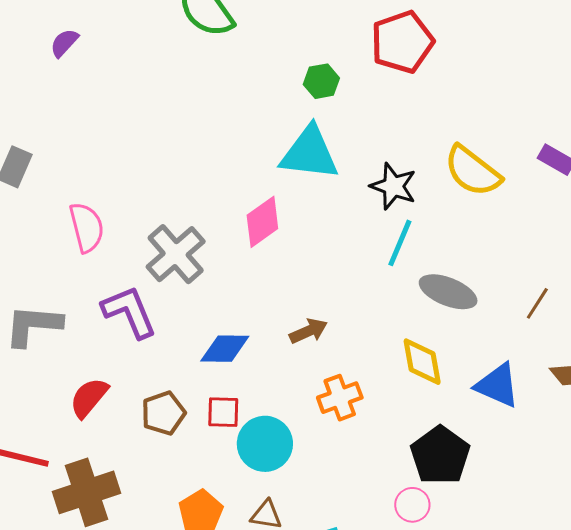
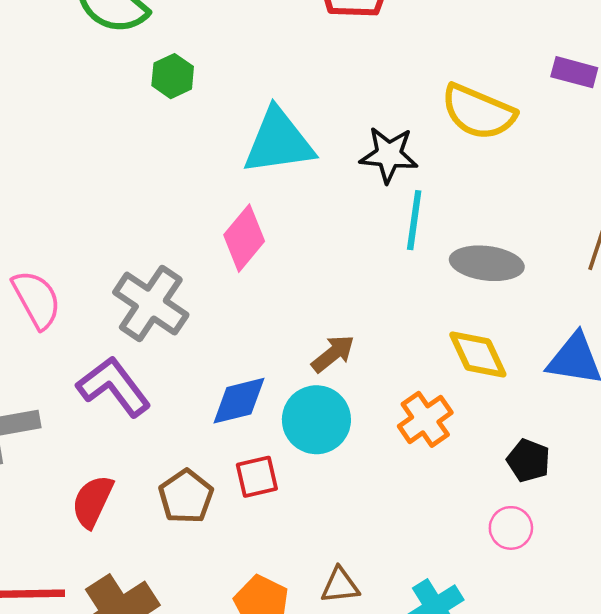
green hexagon: (321, 81) -> (173, 76), moved
orange cross: (340, 398) -> (425, 419), moved
cyan circle: (265, 444) -> (316, 420), moved
black pentagon: (440, 455) -> (529, 461), size x0.6

